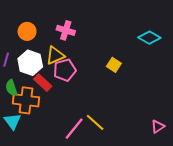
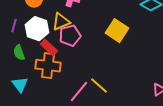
yellow square: (114, 65) -> (117, 31), size x1.6
orange cross: (26, 100) -> (48, 66), moved

